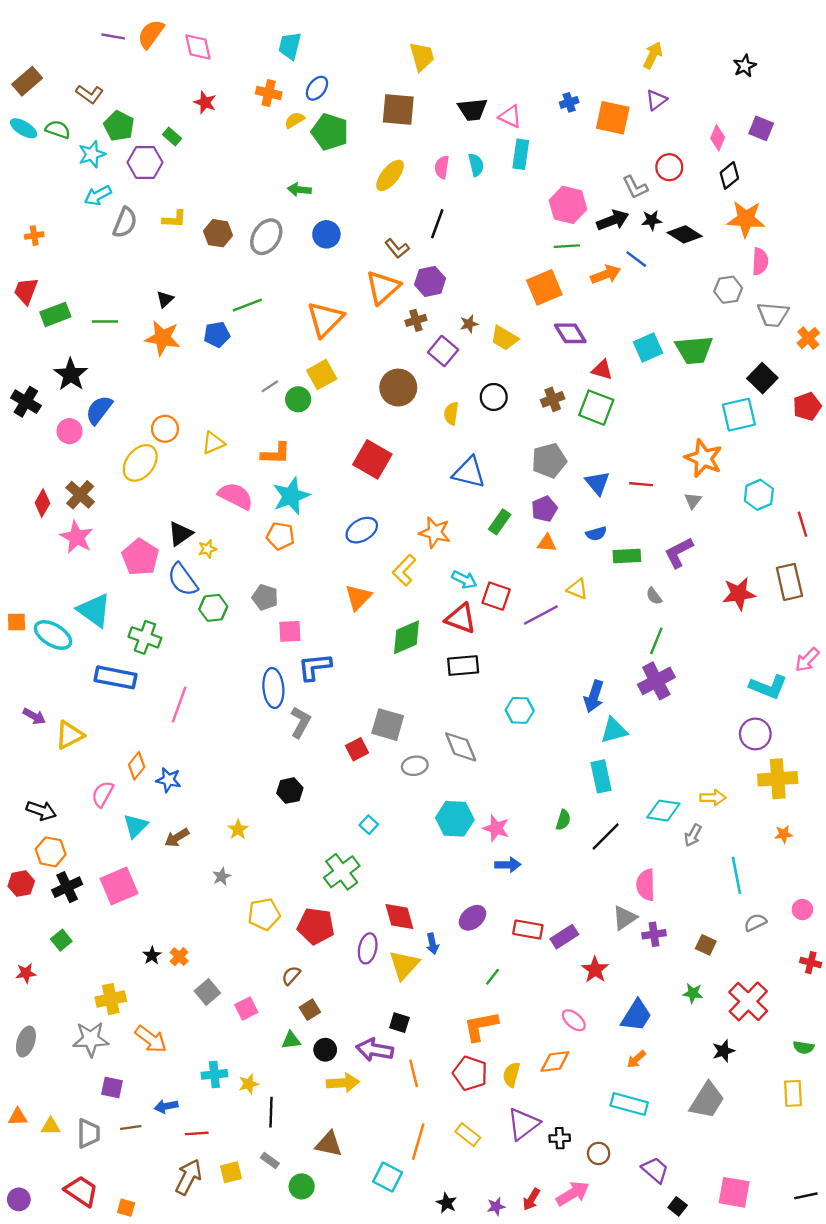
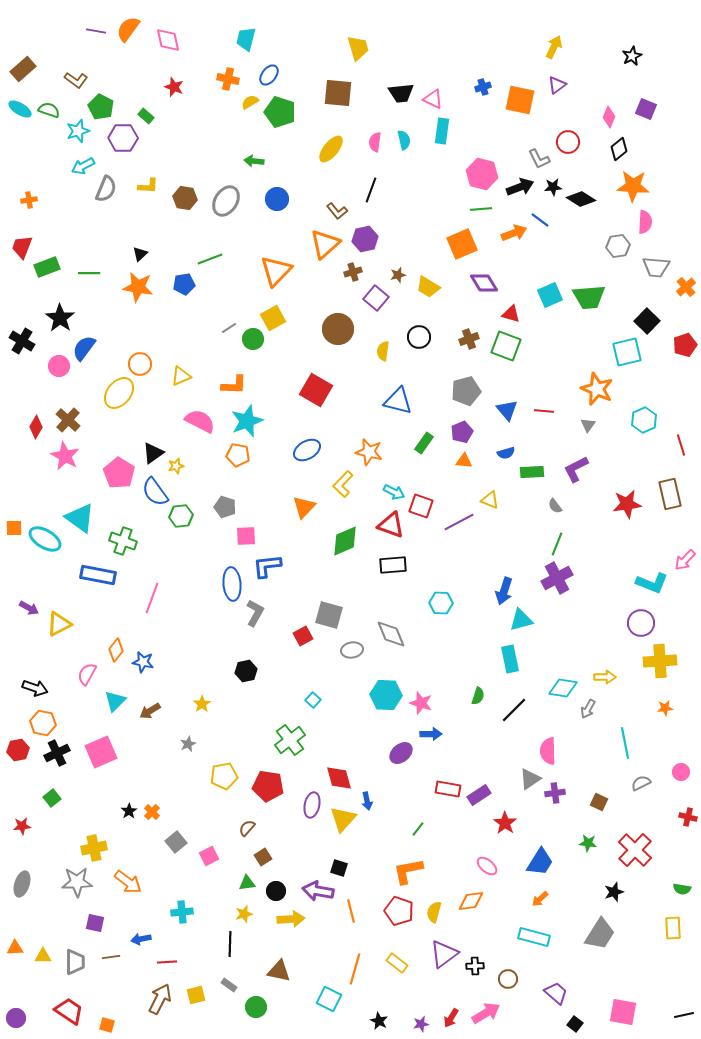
purple ellipse: (473, 918) -> (401, 753), moved
yellow star: (249, 1084) -> (244, 914), moved

